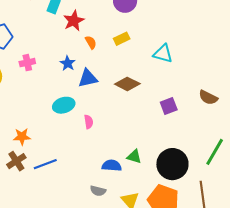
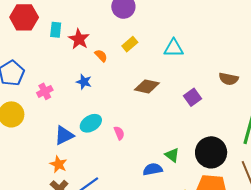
blue triangle: (88, 78) -> (64, 135), moved
orange star: (22, 137) -> (58, 164), turned -30
green triangle: (134, 157) -> (172, 155), turned 35

